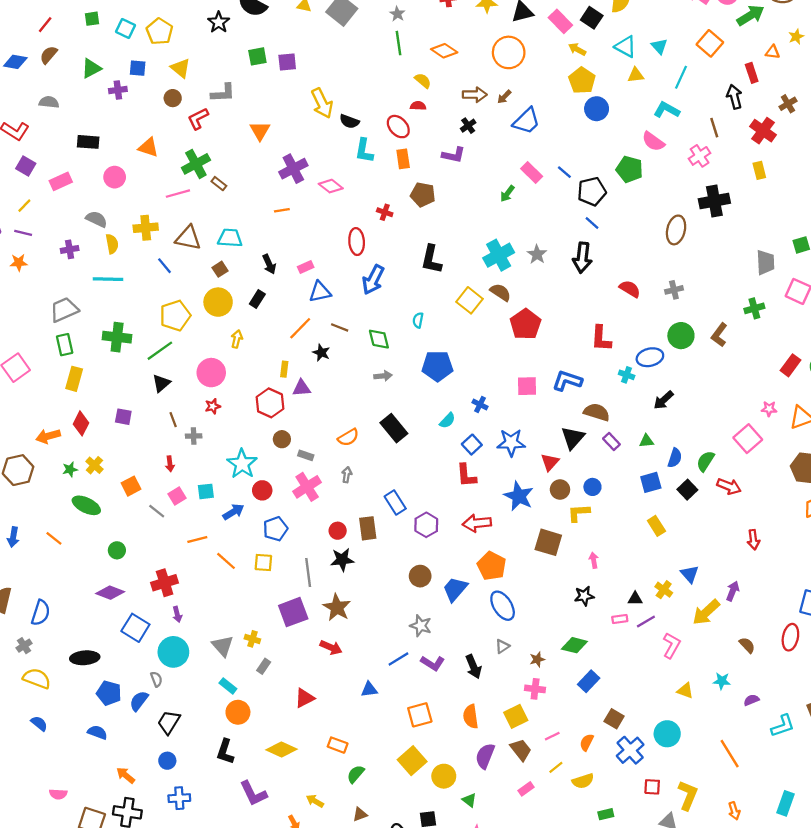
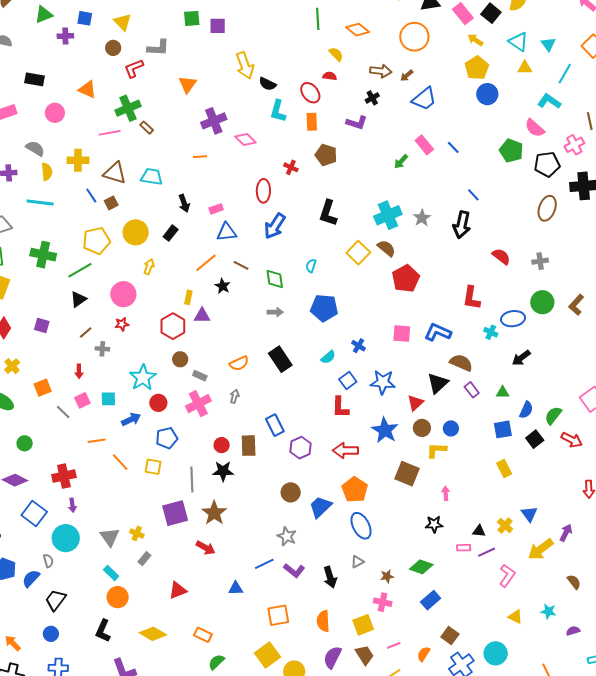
black pentagon: (592, 191) -> (547, 164), moved
brown square: (220, 269) -> (111, 203), moved
brown line: (173, 420) -> (86, 332), turned 64

